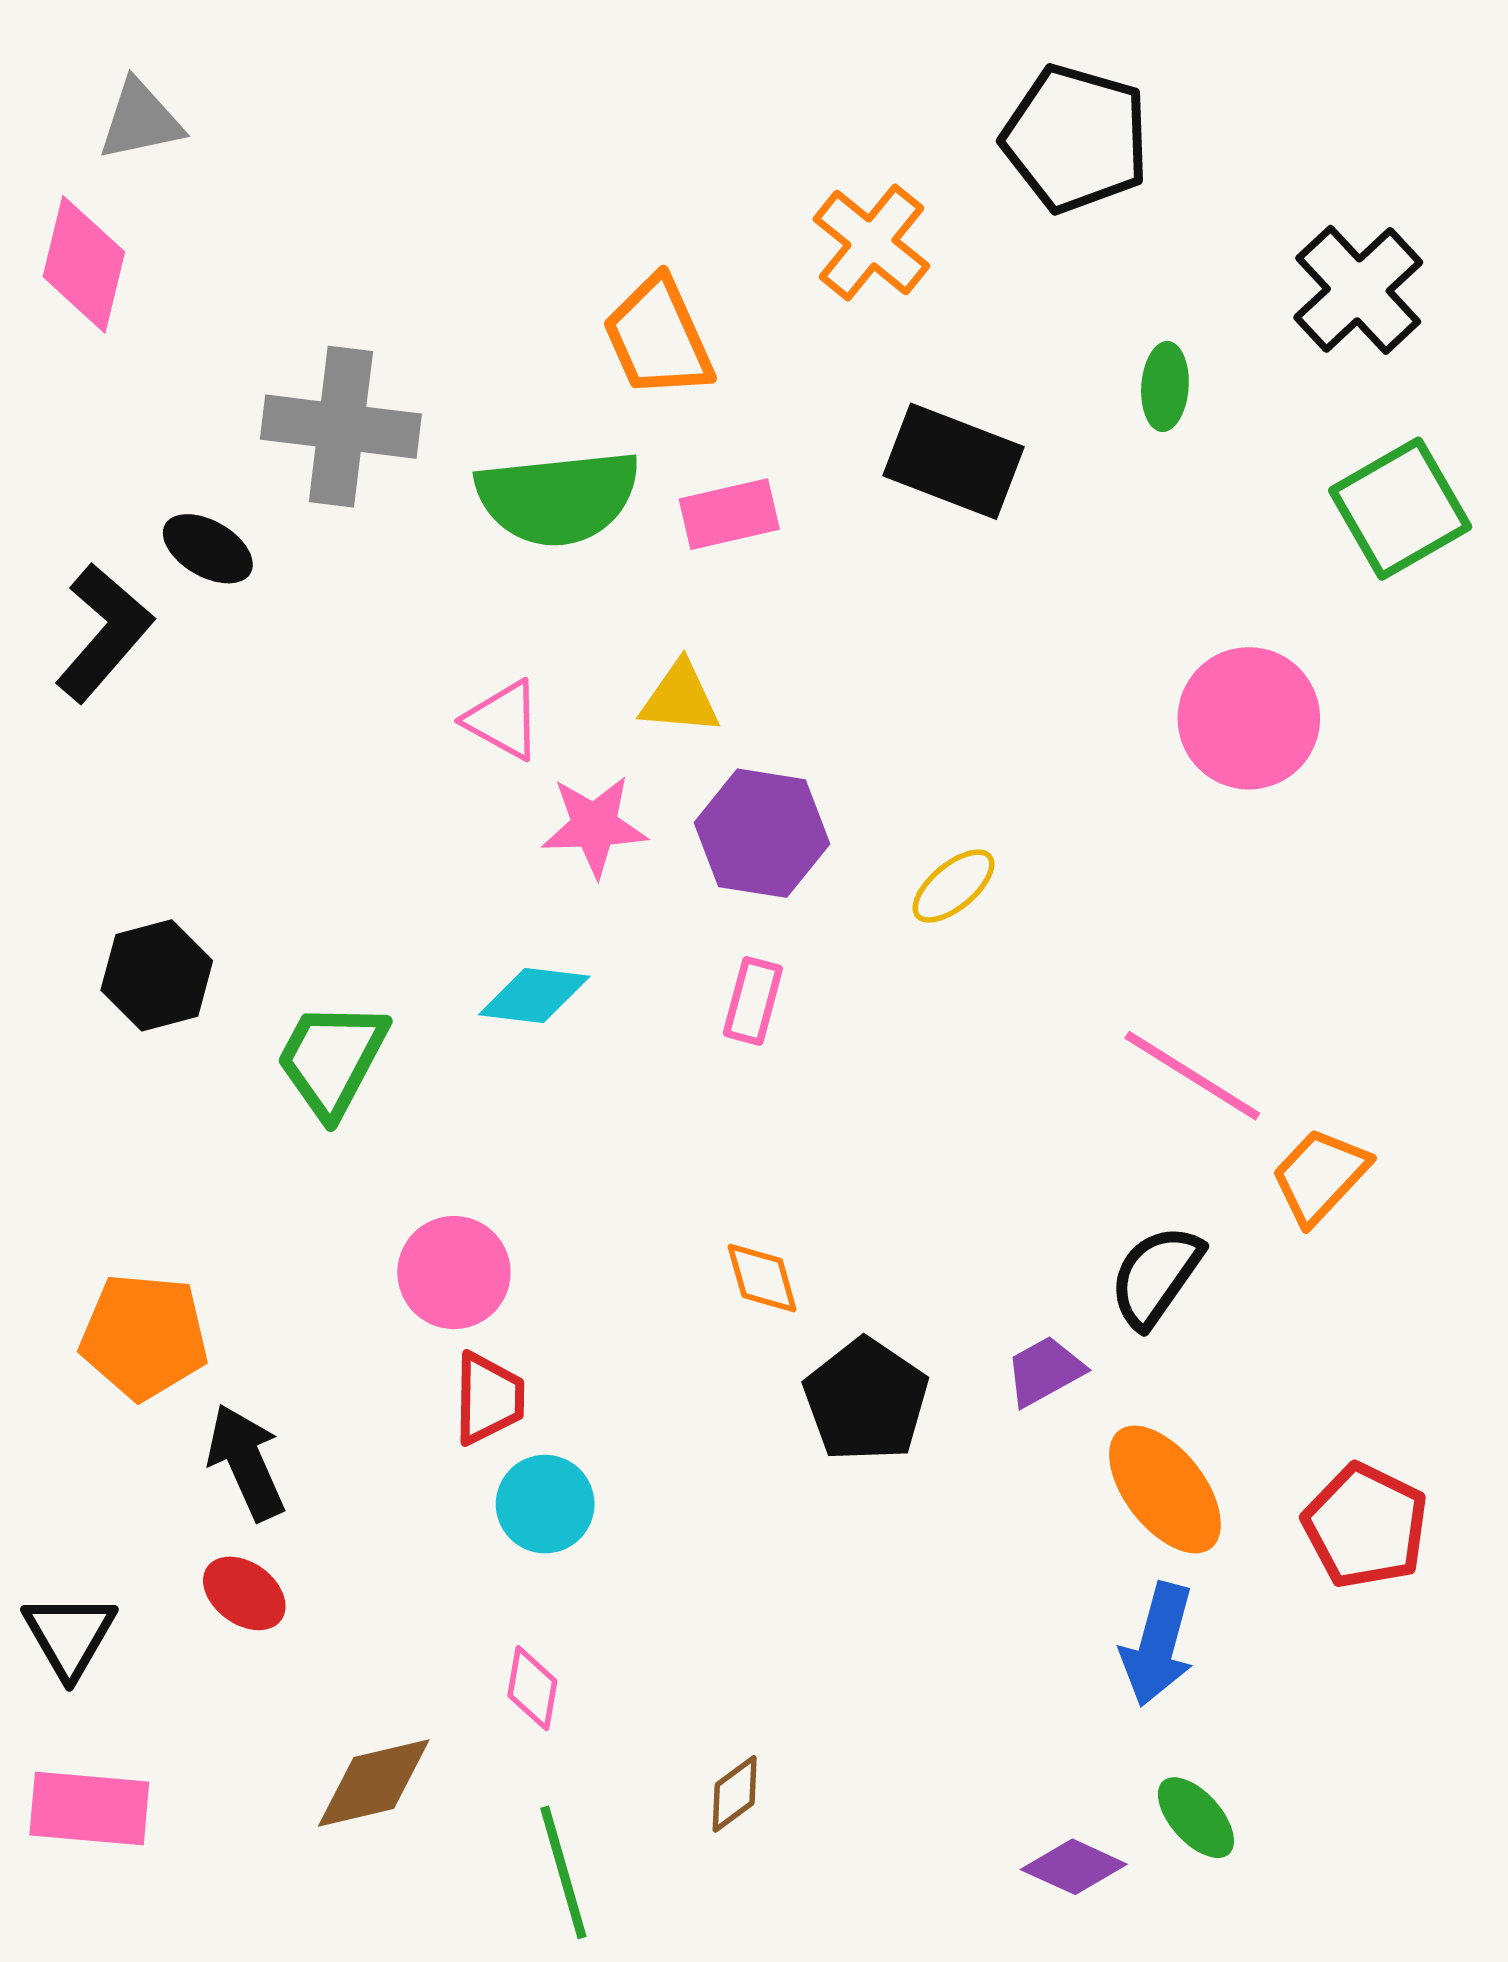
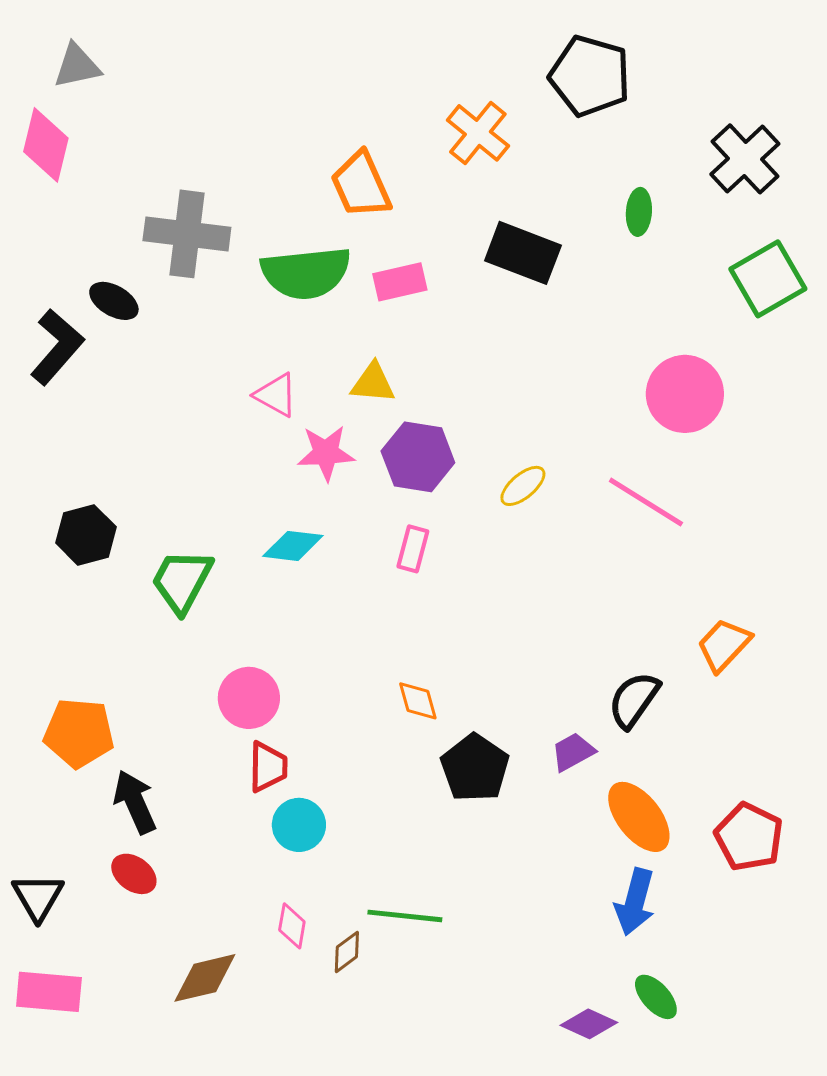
pink line: (1192, 1076) -> (646, 502), moved
brown diamond: (735, 1794) -> (347, 952), moved
green line: (563, 1872) -> (405, 916), moved, turned -68

